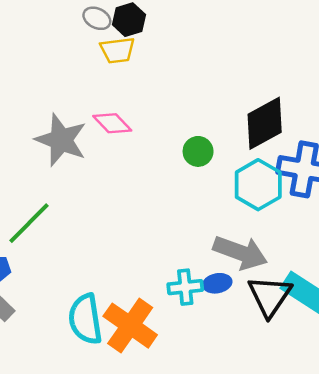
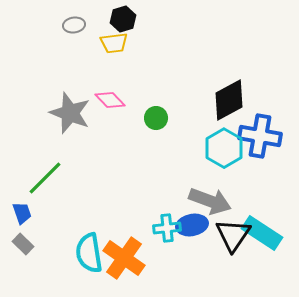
gray ellipse: (97, 18) -> (74, 25), moved, turned -35
green circle: (198, 151) -> (156, 118), moved
blue ellipse: (217, 283) -> (192, 225), size x1.4

